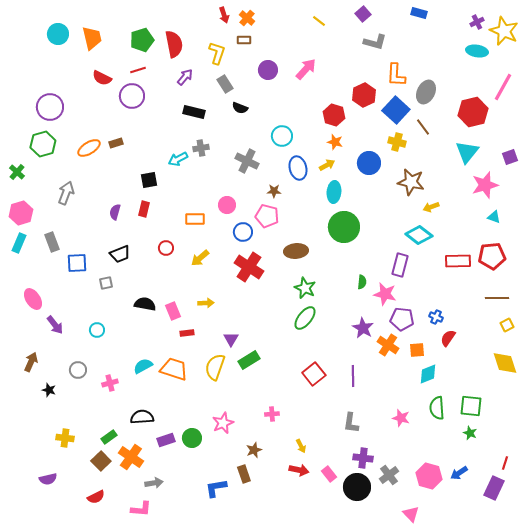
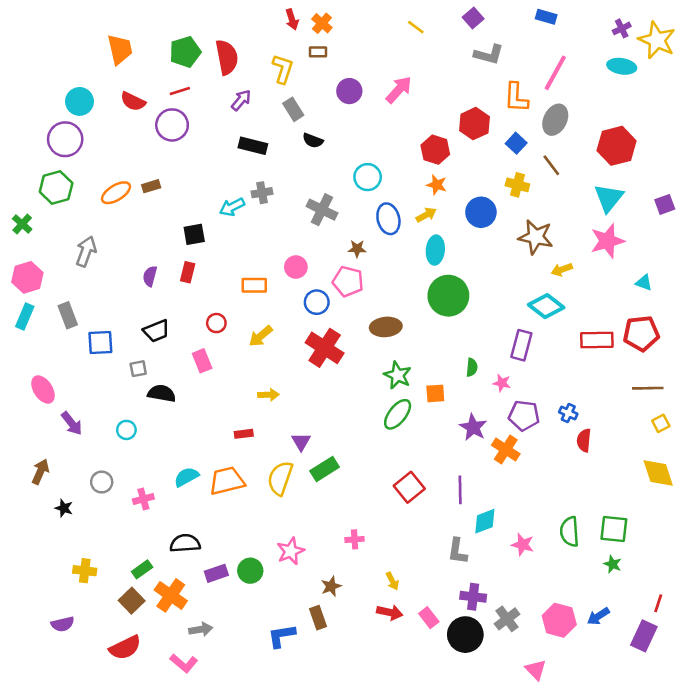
cyan circle: (58, 34) -> (80, 101), moved
pink line: (503, 87) -> (555, 73), moved
blue square: (396, 110) -> (516, 143), size x0.6
pink star: (485, 185) -> (607, 241), moved
pink star: (385, 294) -> (502, 383), size x0.6
black semicircle: (145, 304) -> (162, 393), moved
pink rectangle: (173, 311) -> (202, 361), moved
red semicircle: (448, 338) -> (584, 440), turned -30
orange square: (417, 350) -> (435, 393), moved
orange trapezoid: (174, 369) -> (227, 481), turned -32
cyan diamond: (428, 374) -> (485, 521), moved
red semicircle: (96, 497) -> (125, 648), size x1.4
pink L-shape: (141, 509) -> (184, 663), turned 35

